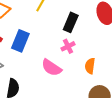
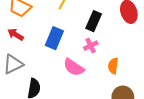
blue rectangle: (20, 41) -> (54, 38), moved

